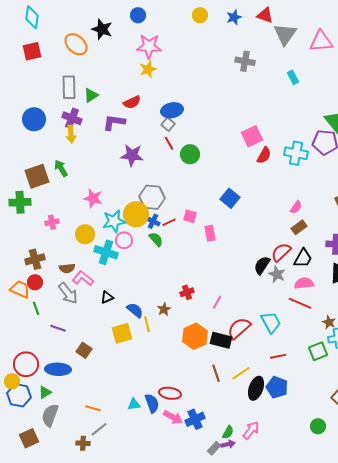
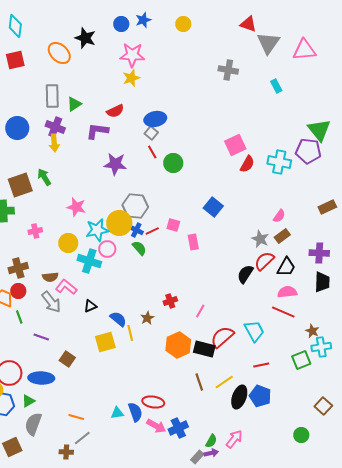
blue star: (234, 17) -> (143, 20), moved
gray star: (277, 274) -> (260, 239), moved

